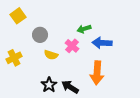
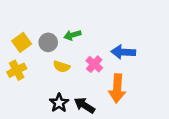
yellow square: (18, 16) -> (22, 42), moved
green arrow: (84, 29) -> (72, 35), moved
pink cross: (72, 46) -> (94, 64), moved

